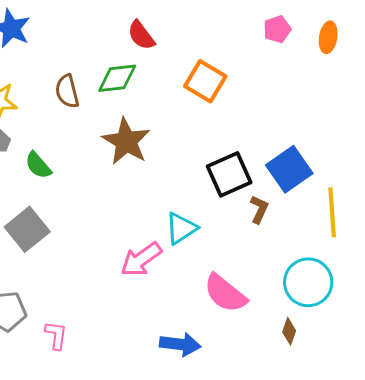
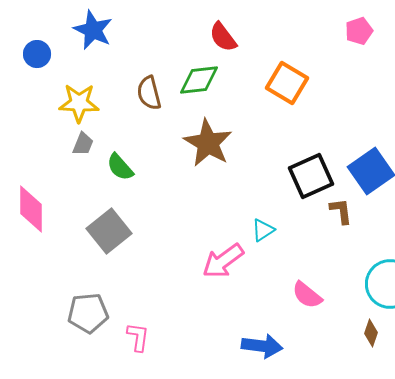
brown L-shape: (259, 209) -> (341, 211), turned -32
cyan triangle: (181, 228) -> (263, 230), size x0.7
pink semicircle: (225, 293) -> (307, 295), size x0.7

